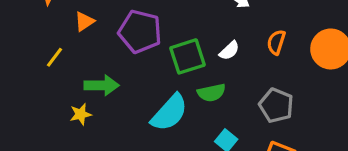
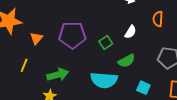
green square: (187, 56) -> (106, 43), size x0.6
cyan semicircle: (169, 113) -> (104, 80), turned 68

